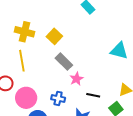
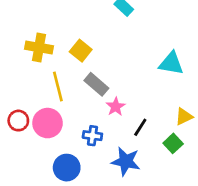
yellow line: (22, 61) -> (58, 87), moved
black line: (93, 95) -> (140, 127), turned -64
pink circle: (26, 98) -> (48, 123), moved

